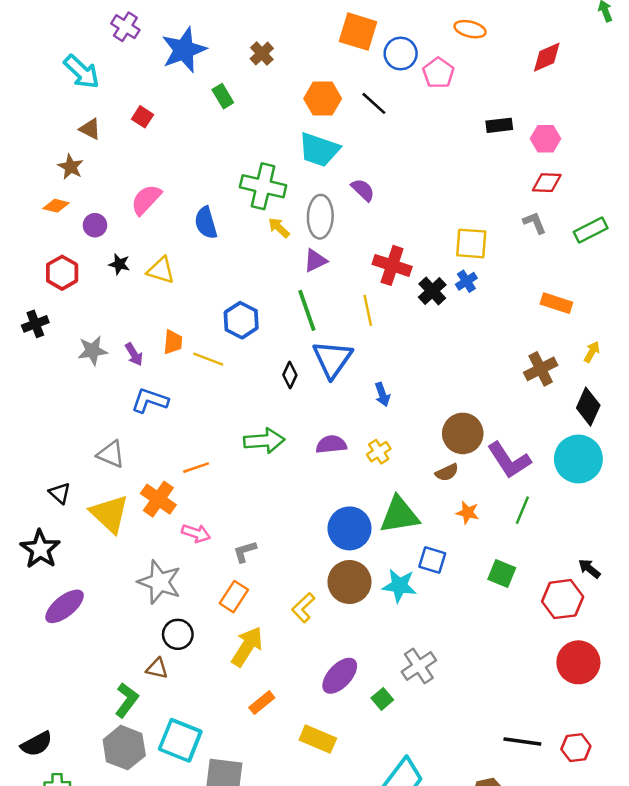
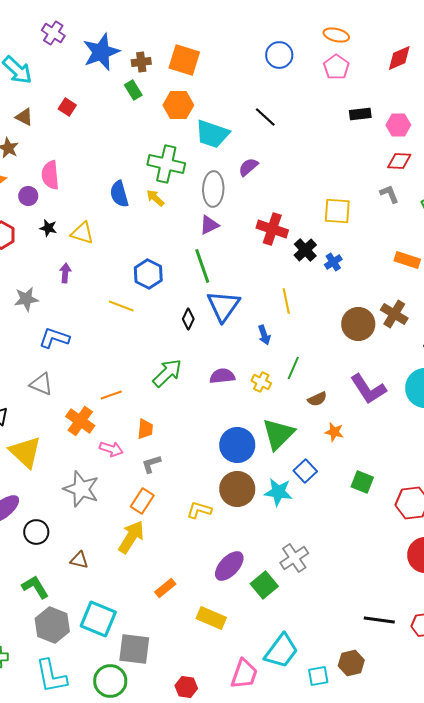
orange square: (358, 32) -> (184, 60), moved
brown cross: (262, 54) -> (141, 62), moved, turned 36
pink pentagon: (438, 73) -> (336, 67), moved
orange hexagon: (323, 99) -> (178, 105), moved
black line: (374, 103) -> (265, 117), moved
purple semicircle: (363, 190) -> (248, 167), turned -85
pink semicircle: (146, 200) -> (50, 175), moved, turned -48
yellow arrow: (279, 228) -> (155, 198), moved
blue cross: (466, 281) -> (333, 262), moved
yellow line: (368, 310) -> (286, 301), moved
orange trapezoid: (173, 342) -> (145, 429), moved
purple arrow: (134, 354) -> (65, 273), moved, turned -144
brown cross: (541, 369) -> (394, 314), turned -32
blue L-shape: (150, 401) -> (54, 338), moved
brown circle: (463, 433) -> (358, 324), moved
green arrow: (264, 441) -> (167, 373), turned -40
yellow cross: (379, 452) -> (261, 382), turned -30
green line: (522, 510) -> (293, 368), moved
yellow triangle: (110, 514) -> (25, 452), moved
green triangle: (399, 515) -> (278, 434), turned -36
blue square: (432, 560) -> (305, 471), turned 30
yellow L-shape: (303, 608) -> (199, 510), turned 60
black circle: (178, 634) -> (36, 532), moved
yellow arrow: (247, 647) -> (131, 537), moved
green square: (382, 699) -> (264, 585), size x1.5
green L-shape: (127, 700) -> (35, 587), moved, turned -68

